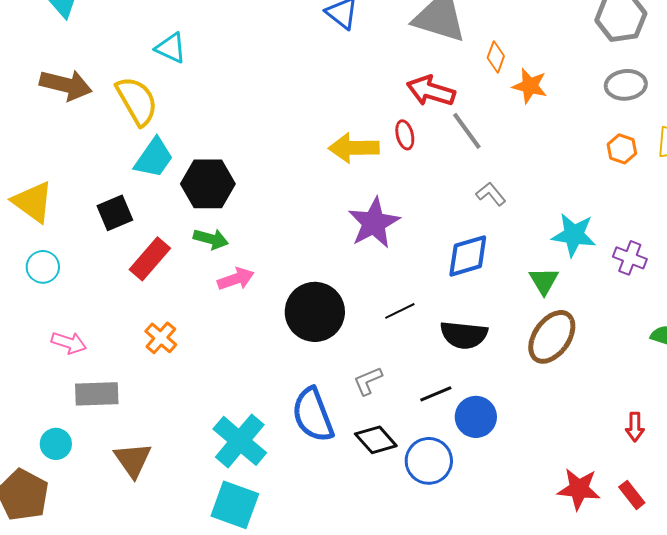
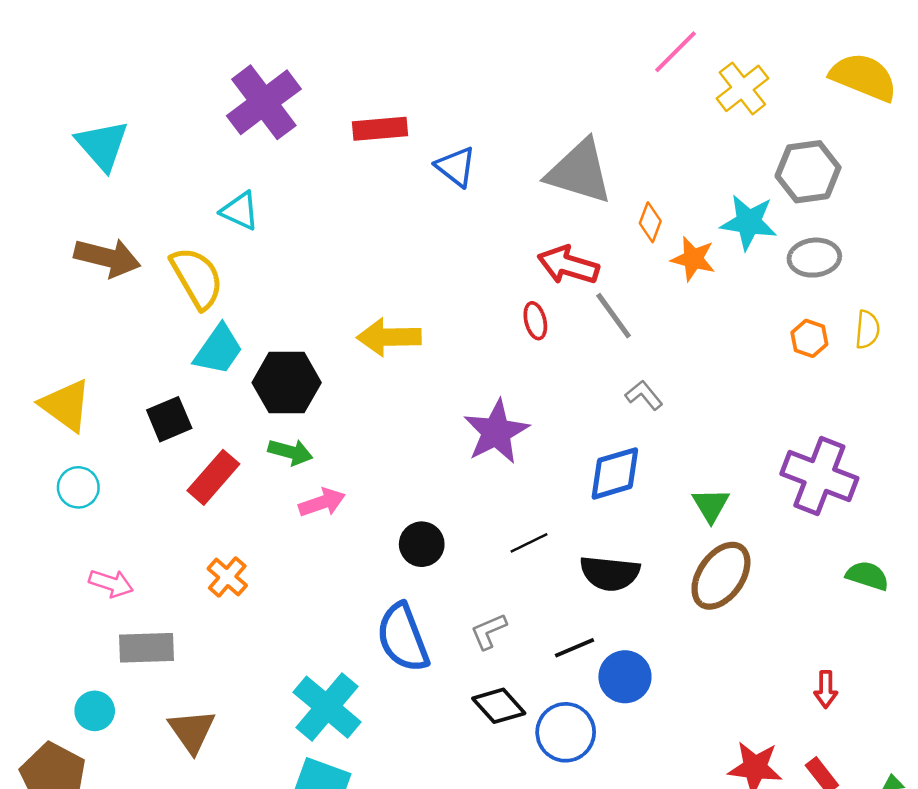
yellow arrow: (354, 148) -> (389, 337), moved
cyan star: (574, 235) -> (749, 222), moved
purple cross: (630, 258) -> (819, 476), size x1.8
black circle: (315, 312) -> (422, 544), size x0.6
blue semicircle: (313, 415) -> (403, 638), moved

